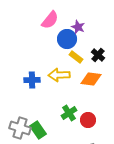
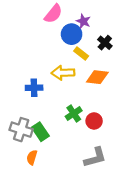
black cross: (98, 55) -> (105, 43), moved
blue cross: (32, 80) -> (34, 88), moved

